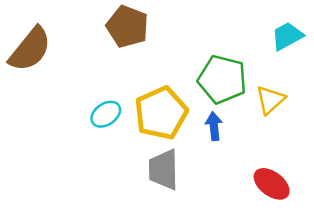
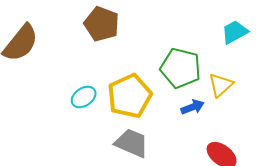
blue arrow: (214, 126) -> (193, 107), moved, turned 75
gray trapezoid: (163, 169) -> (132, 143), turned 114

